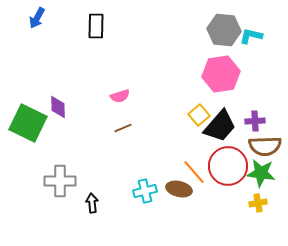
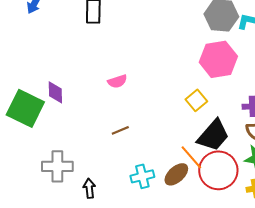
black trapezoid: (220, 126) -> (213, 135), moved
brown line: (123, 128) -> (120, 130), moved
red circle: (228, 166) -> (218, 170), moved
brown ellipse: (179, 189) -> (176, 174), turned -55

